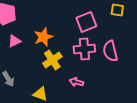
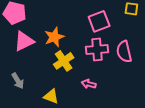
pink triangle: (14, 41) -> (24, 41), size x1.5

